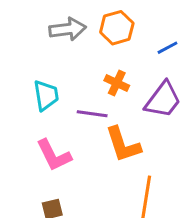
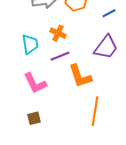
orange cross: (117, 83) -> (58, 33), moved
purple line: (92, 114) -> (60, 56), turned -30

